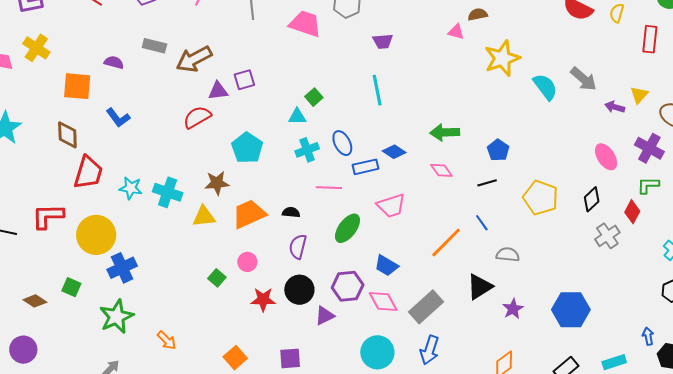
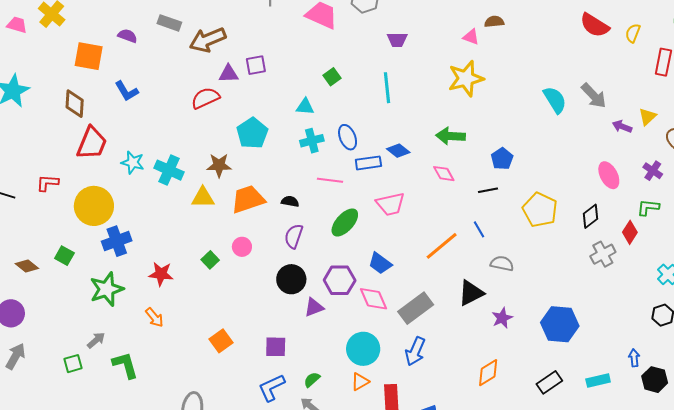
yellow star: (502, 58) -> (466, 79), moved
green square: (314, 97) -> (332, 77), moved
purple cross: (649, 148) -> (653, 171), size x0.7
red L-shape: (48, 216) -> (47, 183), size x0.7
red star: (263, 299) -> (161, 274), moved

